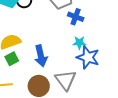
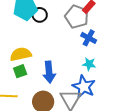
blue star: (88, 57) -> (84, 87), moved

